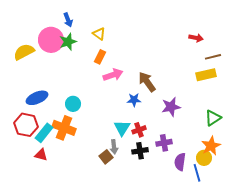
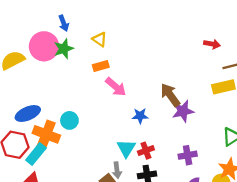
orange rectangle: (100, 57) -> (101, 66), turned 48
pink arrow: (113, 75) -> (116, 87), turned 60
brown arrow: (147, 82) -> (170, 95), moved
purple star: (171, 107) -> (183, 111), moved
orange cross: (64, 128) -> (46, 134), moved
purple cross: (164, 143) -> (188, 155), moved

